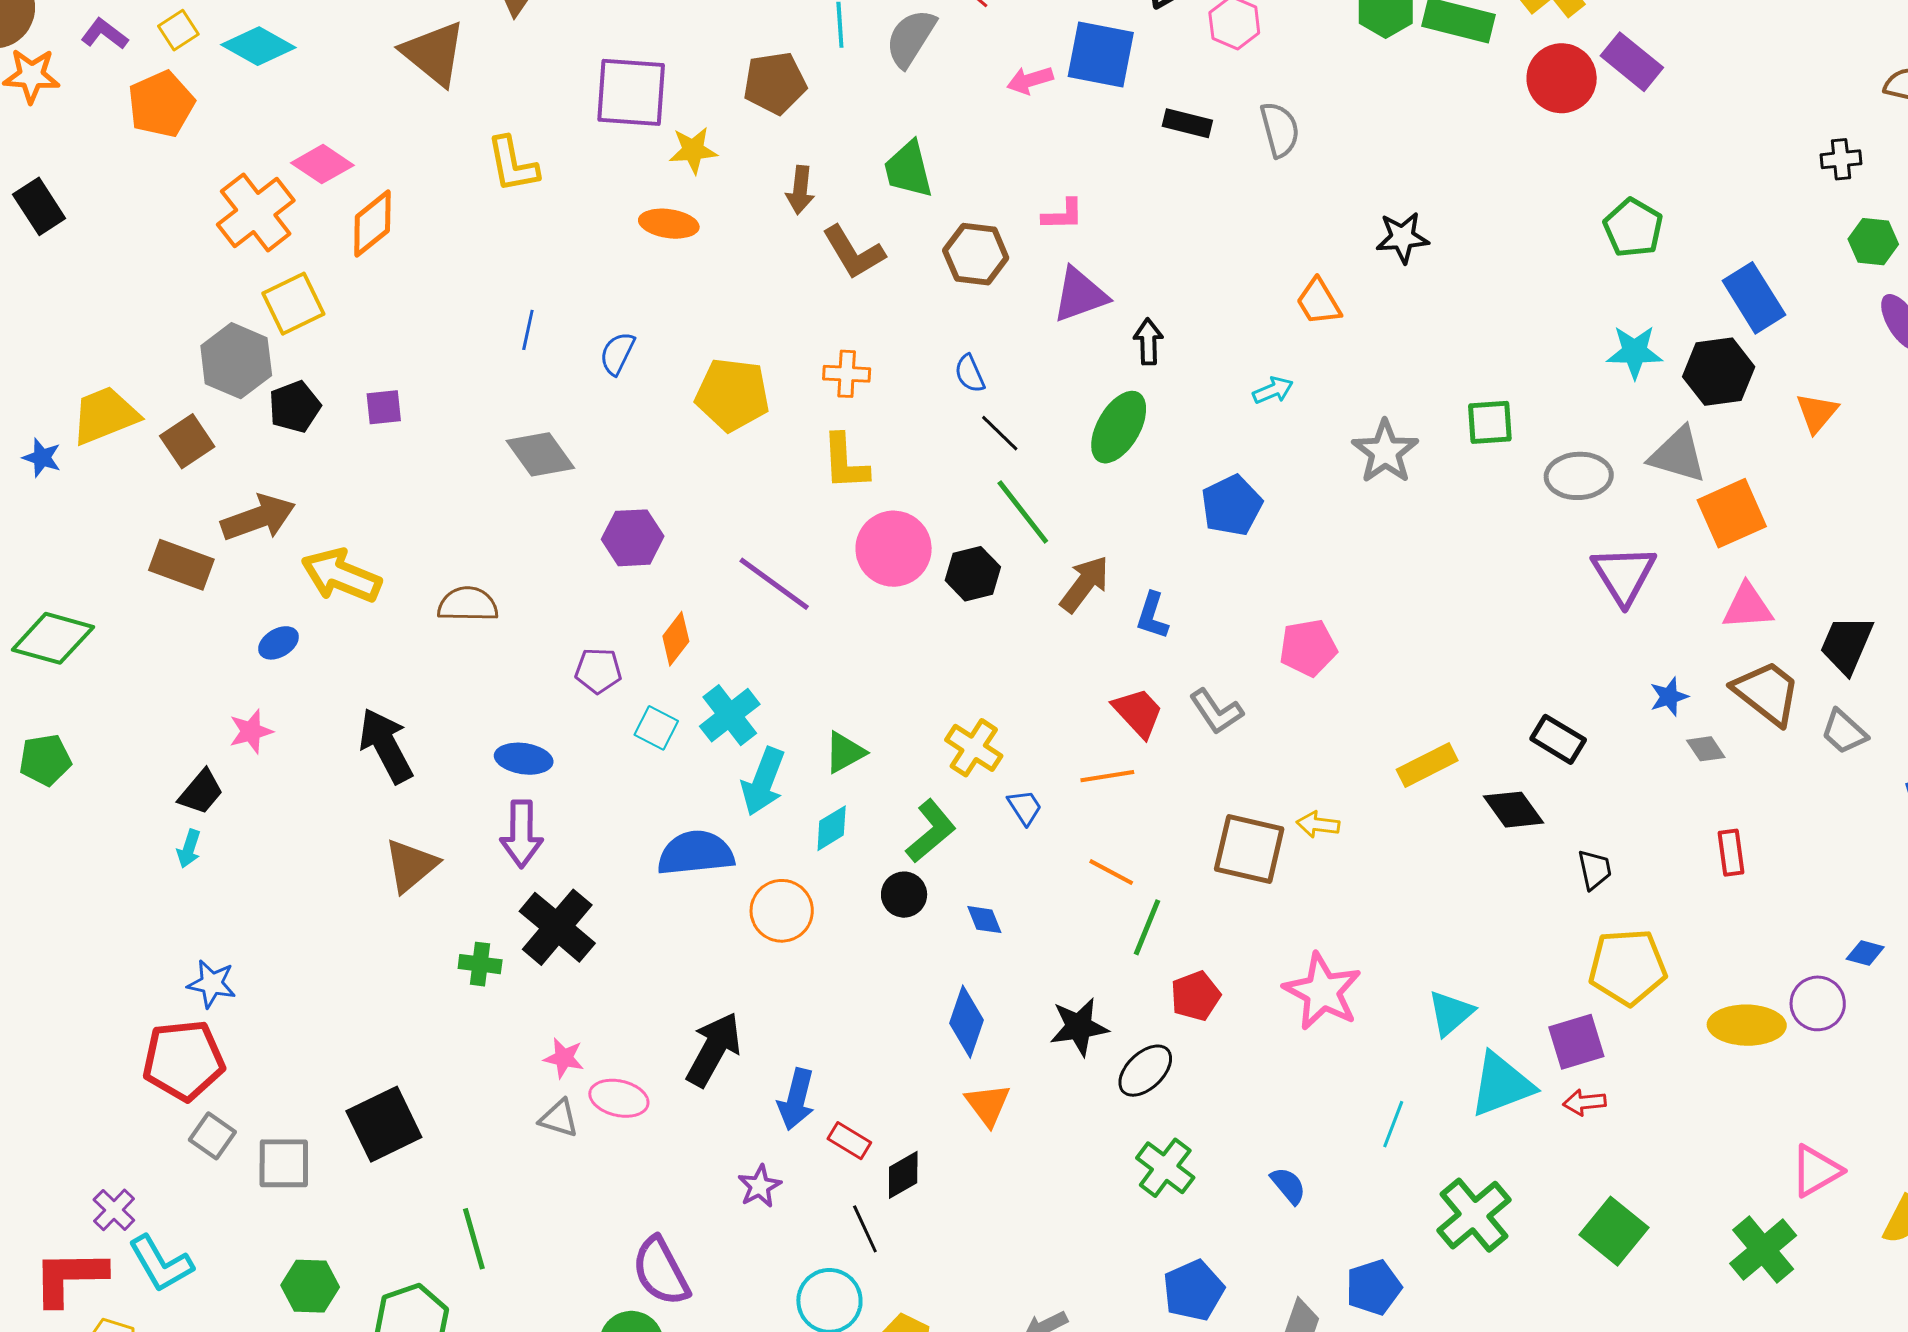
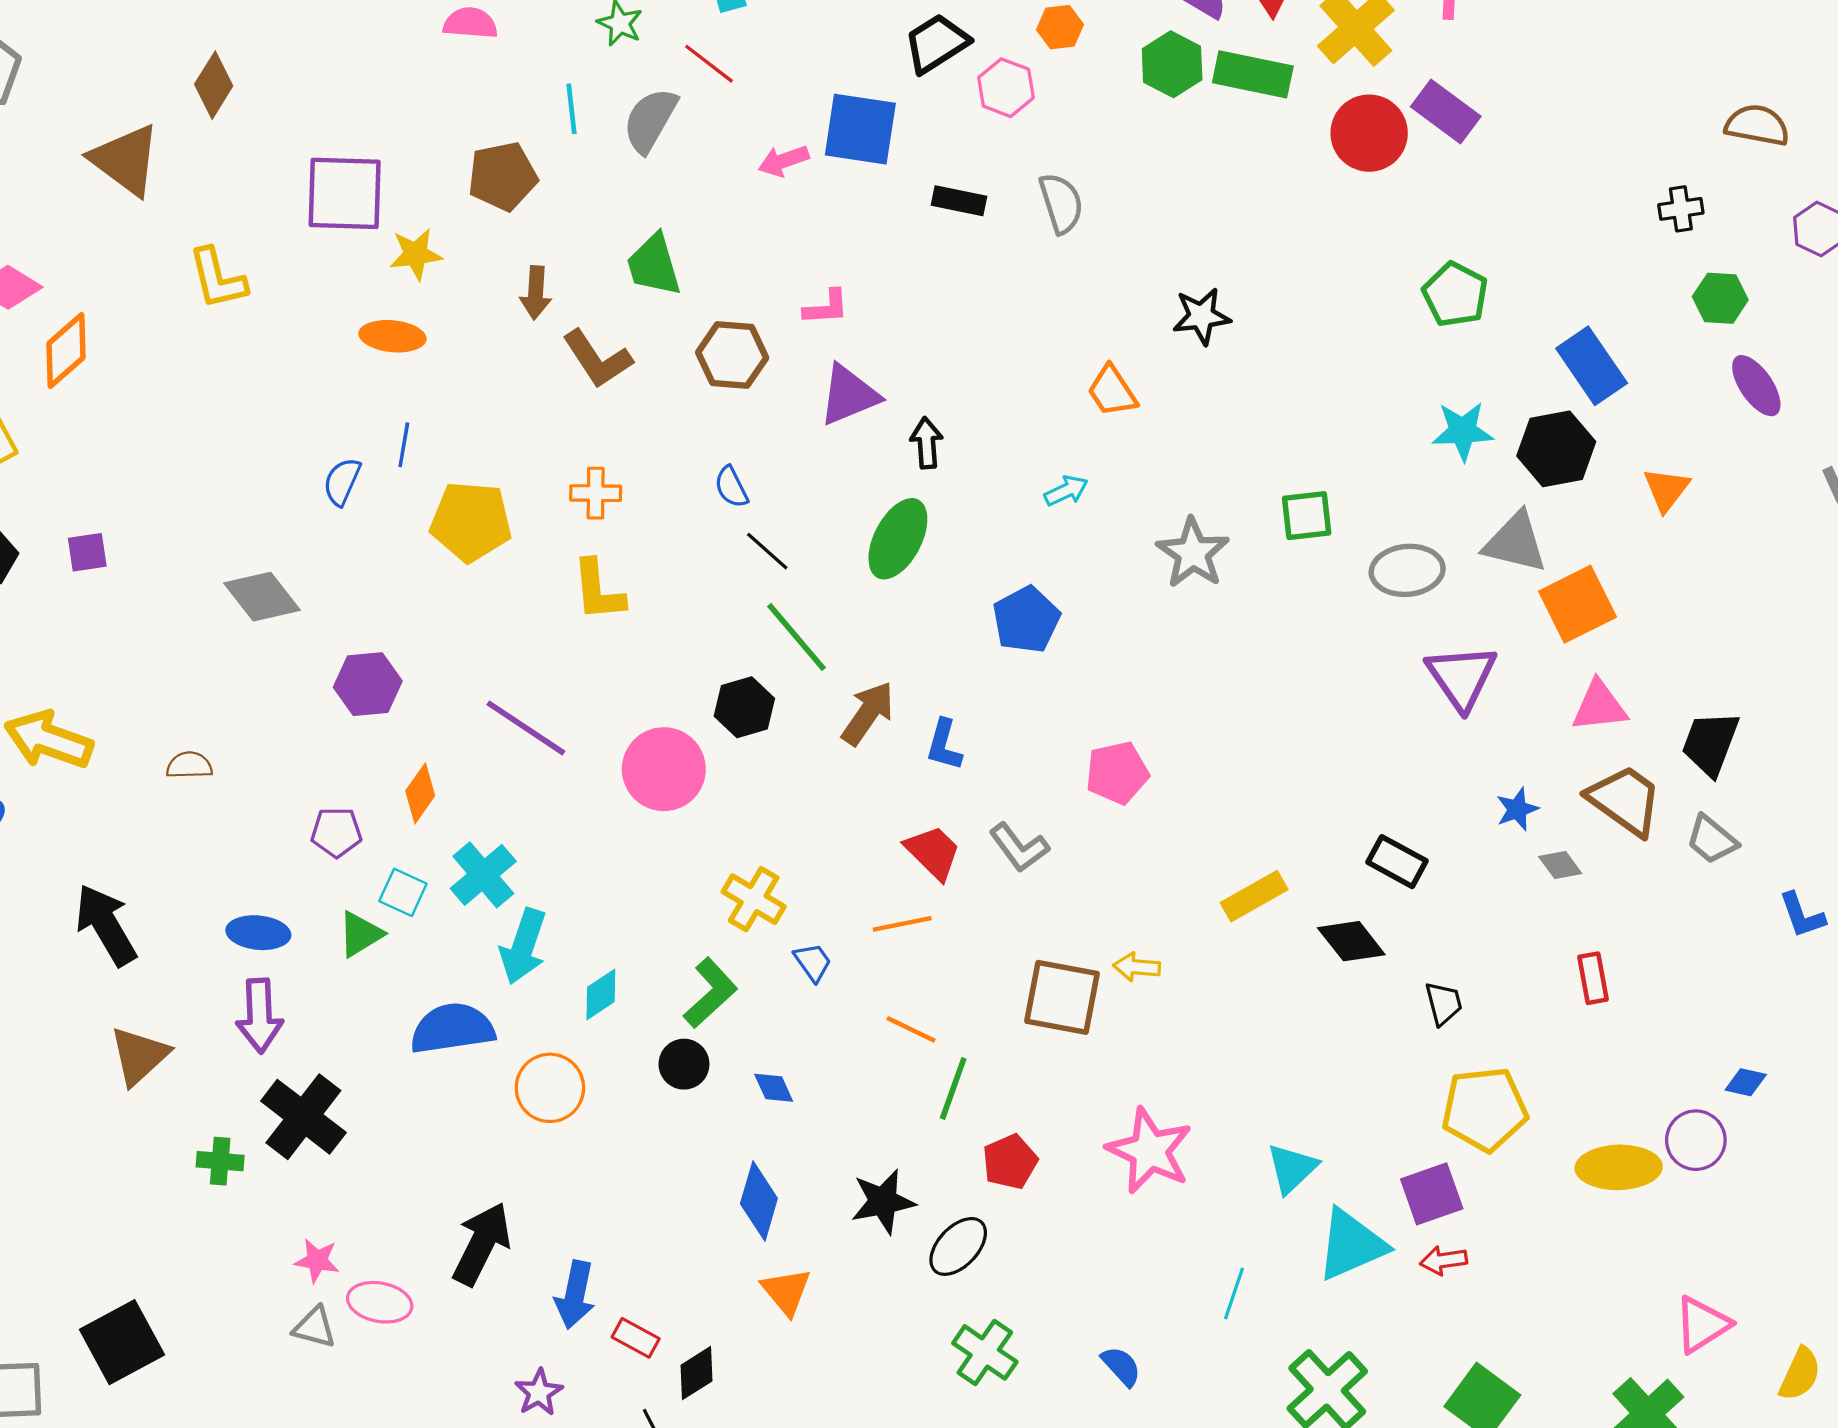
blue line: (528, 330) -> (404, 445), moved
pink circle: (894, 549) -> (664, 769), moved
brown semicircle: (468, 604) -> (189, 765), size x0.7
green triangle: (845, 752) -> (360, 934), moved

